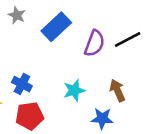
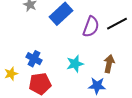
brown arrow: (117, 90) -> (109, 64), turned 36

